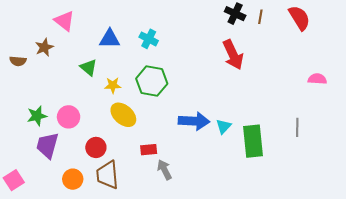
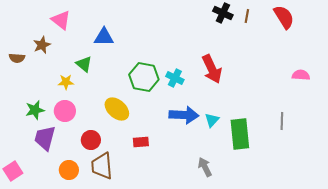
cyan cross: (149, 39) -> (175, 78), moved
red arrow: (233, 55) -> (212, 69), moved
yellow star: (113, 85) -> (66, 82), moved
gray arrow: (164, 170) -> (205, 167), moved

